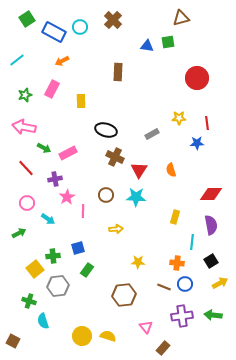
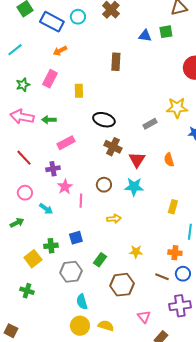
yellow star: (179, 118) -> (177, 108), size x1.5
green arrow: (44, 148) -> (49, 120), moved, turned 152
green rectangle: (87, 270) -> (100, 260), moved
gray hexagon: (58, 286) -> (71, 272), moved
cyan semicircle: (43, 321) -> (82, 302), moved

